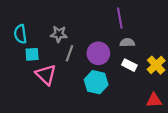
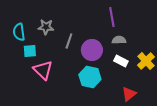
gray star: (59, 34) -> (46, 27), moved
gray line: (70, 53) -> (69, 41), moved
red triangle: (154, 100) -> (129, 94), moved, turned -35

